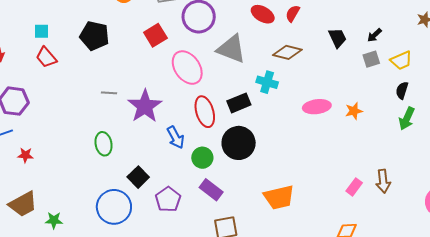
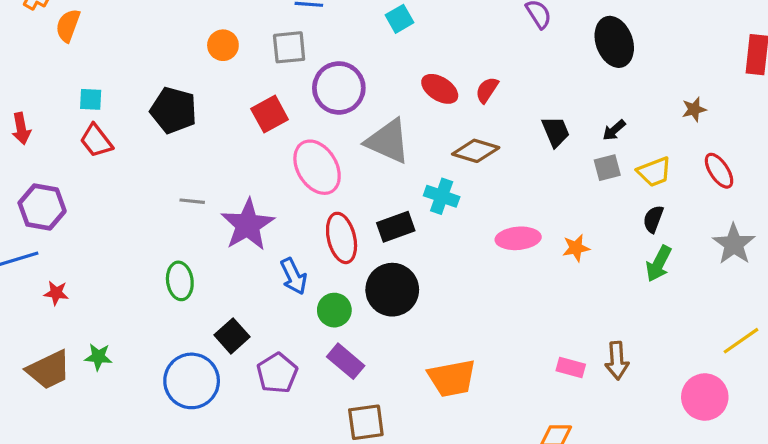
pink rectangle: (354, 187) -> (571, 367), turned 66
green star: (54, 220) -> (98, 357), moved

